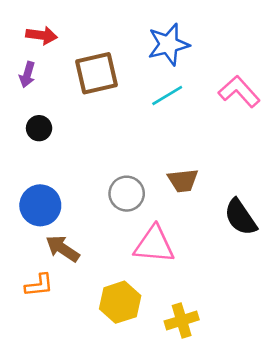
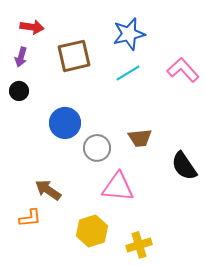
black circle: (39, 128) -> (19, 91), moved
blue circle: (40, 205) -> (65, 123), moved

